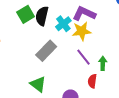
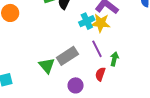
cyan cross: (63, 24) -> (87, 21), moved
gray rectangle: (46, 51) -> (67, 56), moved

